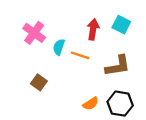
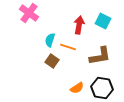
pink cross: (34, 33) -> (29, 13), moved
brown square: (39, 82) -> (52, 61), moved

